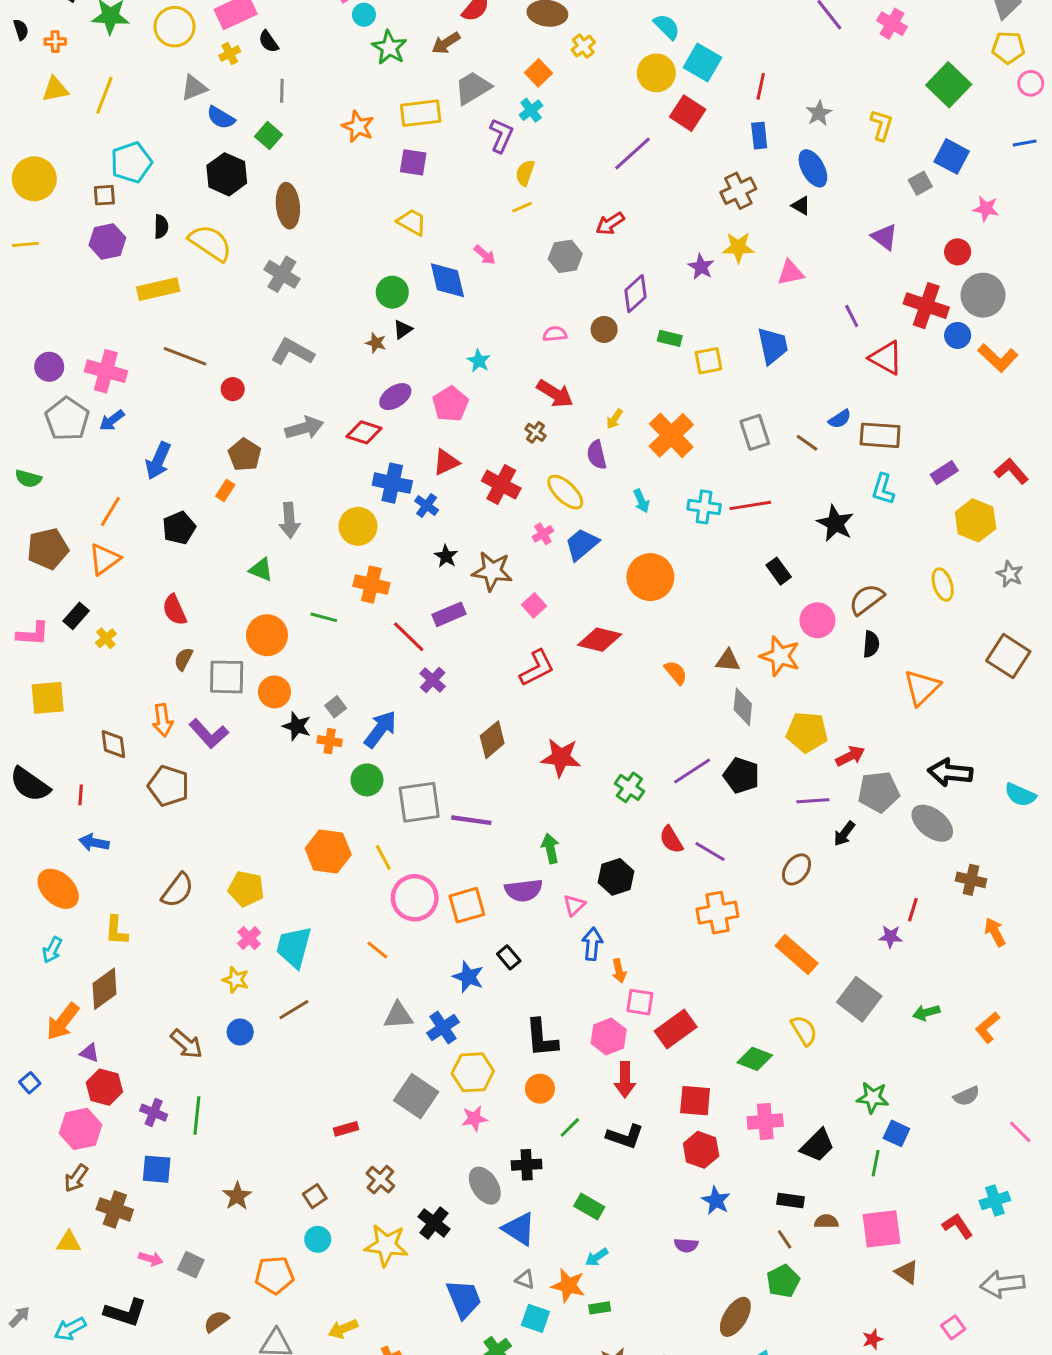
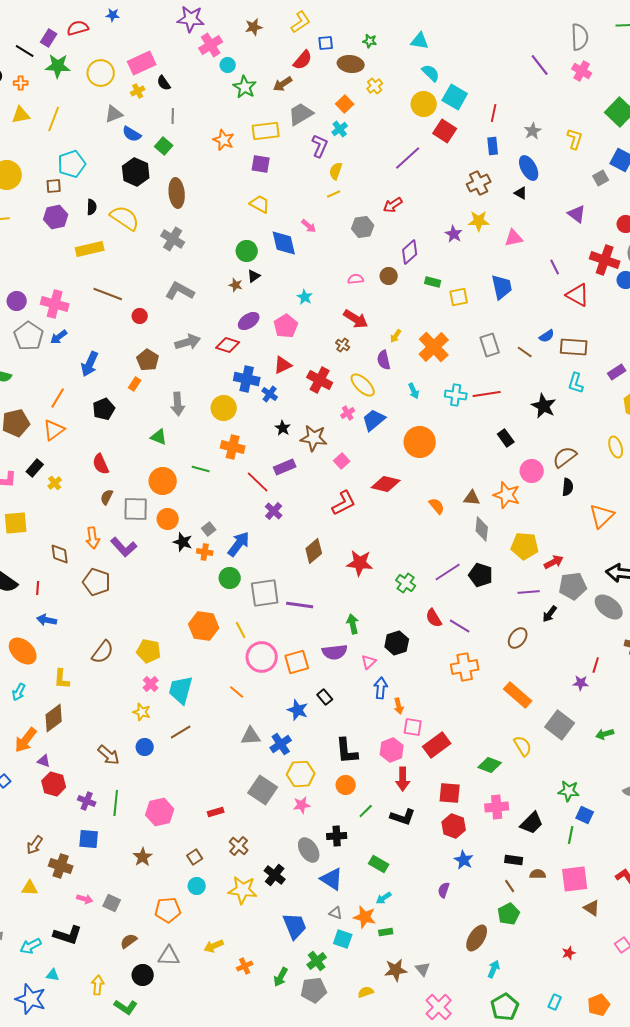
pink hexagon: (81, 1129) -> (160, 812), moved
purple semicircle: (686, 1245) -> (444, 890), turned 105

